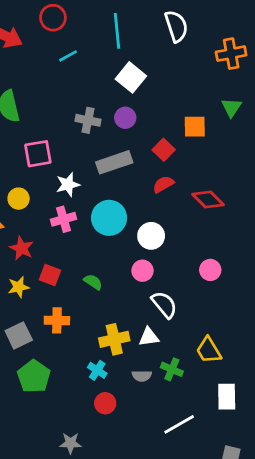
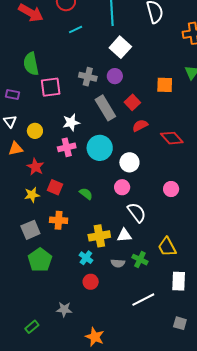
red square: (164, 150) -> (132, 102), moved
pink square: (38, 154) -> (51, 87), moved
gray rectangle: (114, 162) -> (105, 108), turned 75

